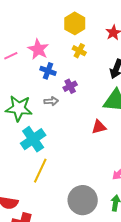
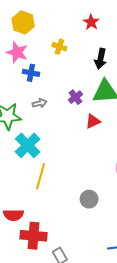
yellow hexagon: (75, 23) -> (23, 22), moved
purple cross: (70, 86) -> (76, 97), moved
gray circle: (83, 200) -> (89, 199), size x0.6

